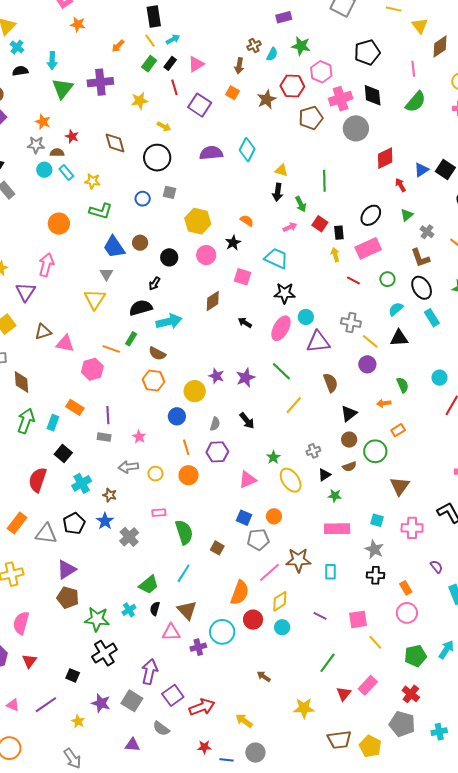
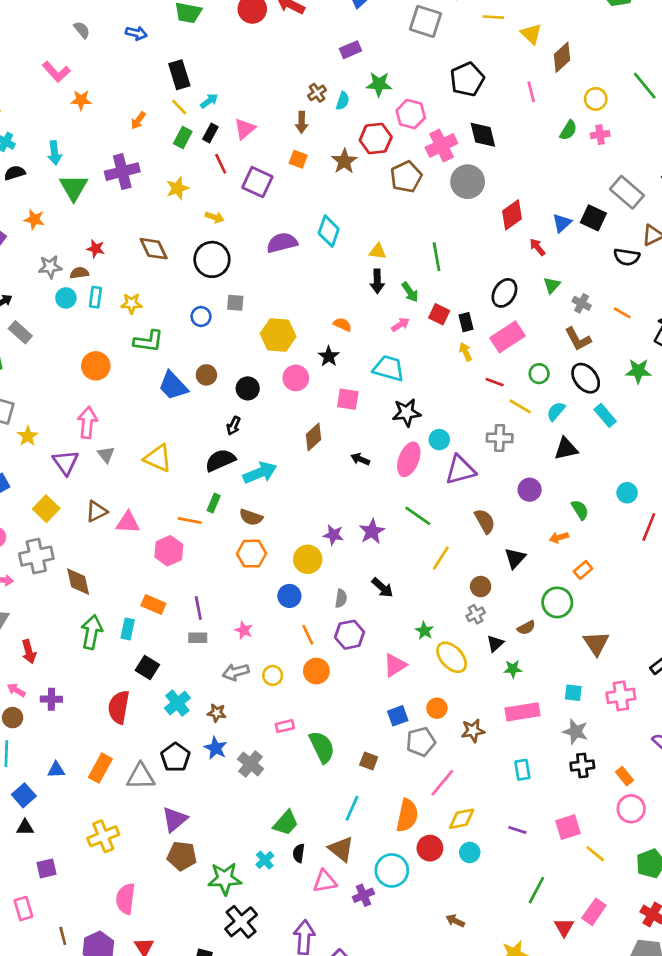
green semicircle: (416, 102) -> (568, 130), moved, size x0.7
orange star: (43, 122) -> (34, 219), moved
cyan rectangle: (66, 172) -> (95, 297), turned 56
gray triangle: (106, 274) -> (106, 454), moved
yellow triangle: (95, 299) -> (158, 458), turned -30
yellow line: (370, 341) -> (520, 406), moved
brown circle: (349, 440) -> (481, 587), moved
blue square: (244, 518) -> (398, 716), turned -35
brown star: (298, 560) -> (473, 731), moved, size x0.7
cyan line: (184, 573) -> (352, 808), moved
yellow diamond: (280, 601) -> (462, 819), turned 30

